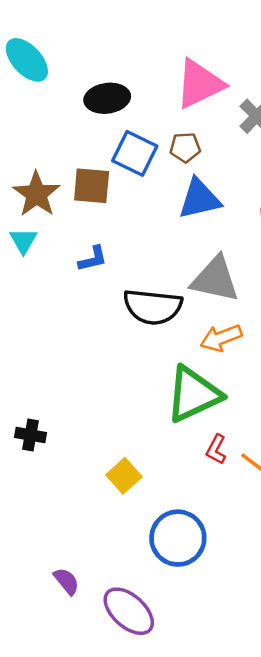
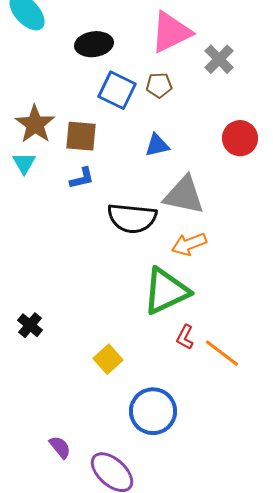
brown square: (92, 186) -> (81, 136), moved
blue triangle: (199, 199) -> (157, 145), moved, size x0.7
black cross: (30, 435) -> (30, 325), turned 30

